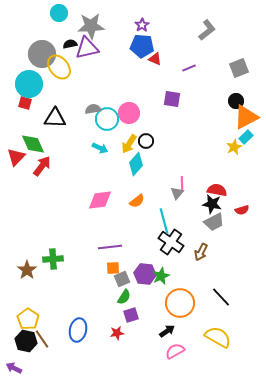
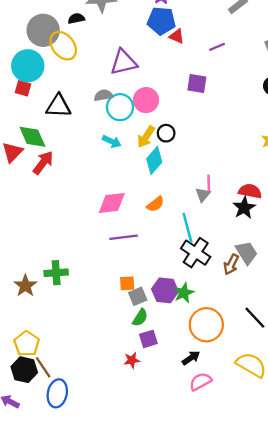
purple triangle: (87, 48) -> (124, 62), moved
black star: (212, 204) -> (244, 208), turned 30
gray trapezoid: (214, 222) -> (247, 253), moved, turned -95
purple line: (110, 247) -> (124, 237), moved
blue ellipse: (78, 330) -> (57, 393), moved

